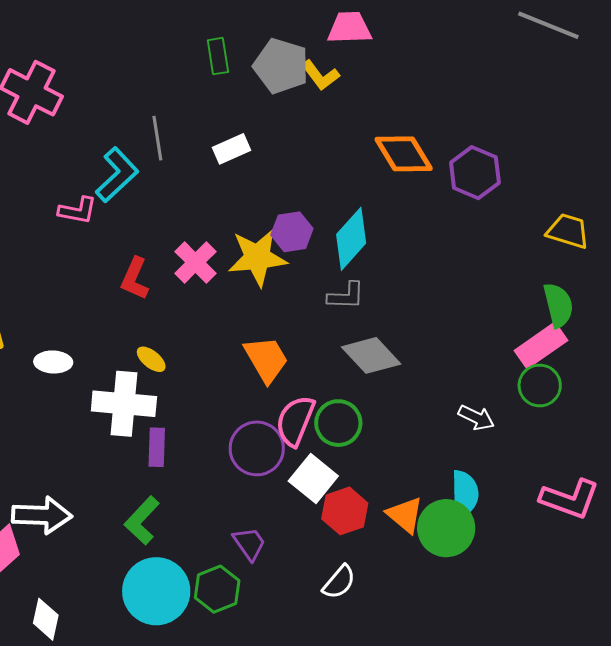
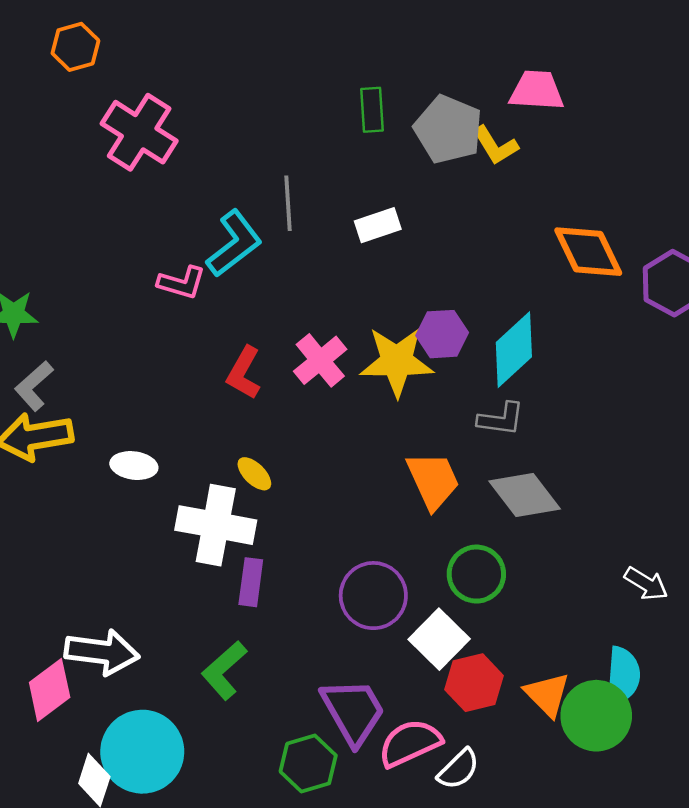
orange trapezoid: (266, 359) -> (433, 480), moved
pink semicircle: (295, 421) -> (410, 743), moved, turned 38
purple trapezoid: (249, 544) -> (353, 711), size x1.6
cyan circle: (156, 591) -> (142, 752), moved

